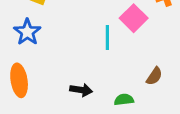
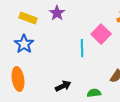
black arrow: (81, 90) -> (63, 86), turned -35

